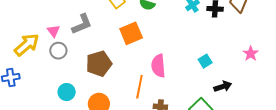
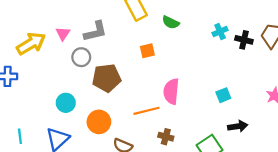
orange square: (131, 33) -> (147, 51), size x0.6
gray circle: (58, 51) -> (81, 57), moved
orange line: (139, 87) -> (146, 111), turned 55

